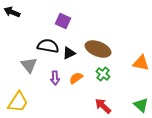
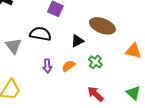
brown ellipse: (98, 49) -> (102, 26), moved
black triangle: (69, 53) -> (77, 41), moved
gray triangle: (29, 65) -> (13, 46), moved

